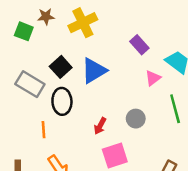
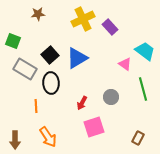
yellow cross: (83, 23) -> (83, 19), moved
green square: (24, 31) -> (13, 41), moved
purple rectangle: (139, 45) -> (110, 27), moved
pink triangle: (153, 78) -> (125, 64), turned -48

